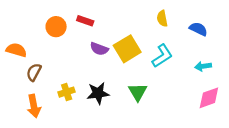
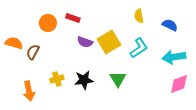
cyan arrow: (203, 66) -> (174, 57), size x1.6
brown semicircle: (34, 72) -> (33, 52), moved

